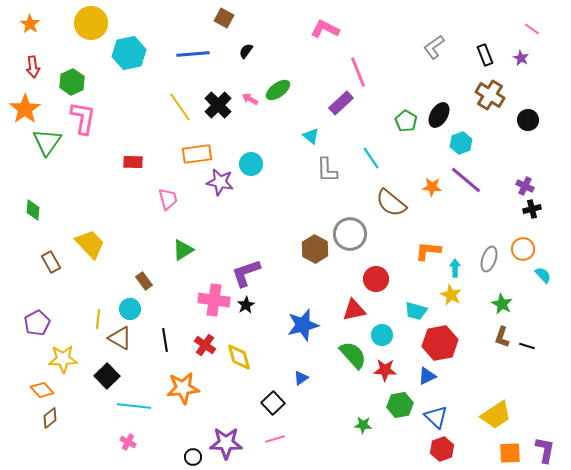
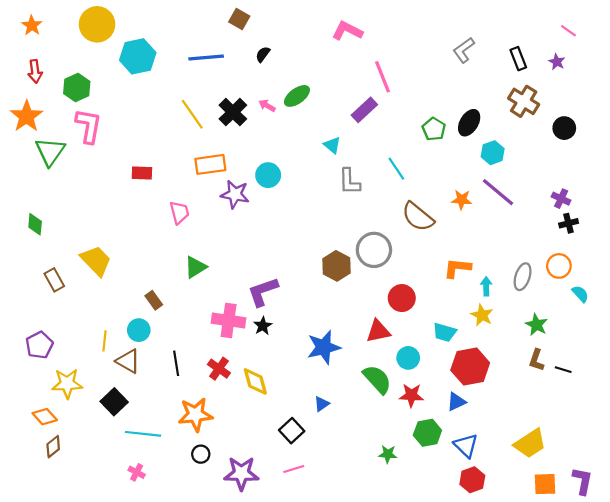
black circle: (193, 457) -> (201, 454), moved

